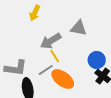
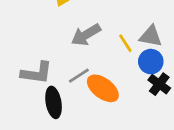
gray triangle: (79, 28) -> (151, 36), moved
yellow line: (55, 56) -> (125, 43), moved

